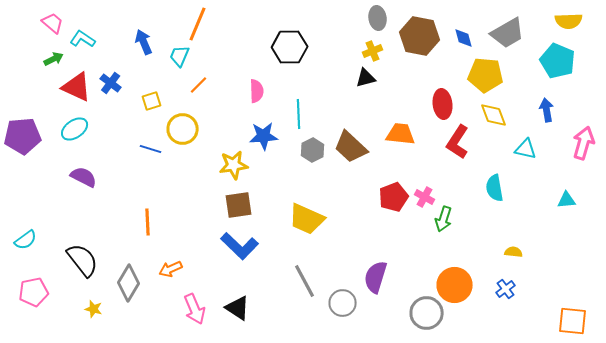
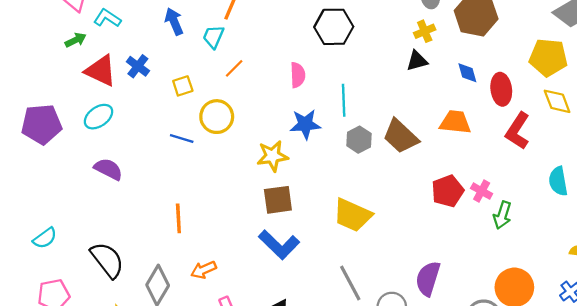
blue diamond: (464, 38) -> (467, 73), moved

